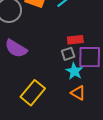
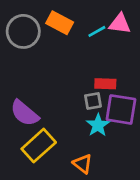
purple semicircle: (16, 48) -> (24, 113), moved
orange triangle: (78, 93) -> (83, 164), moved

